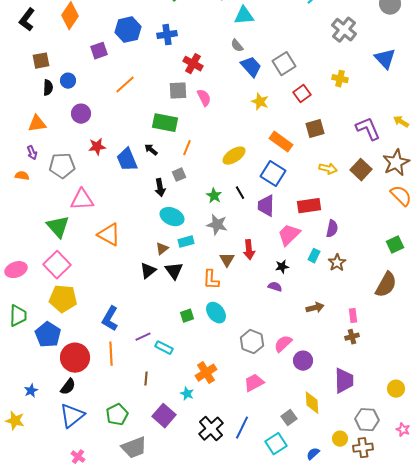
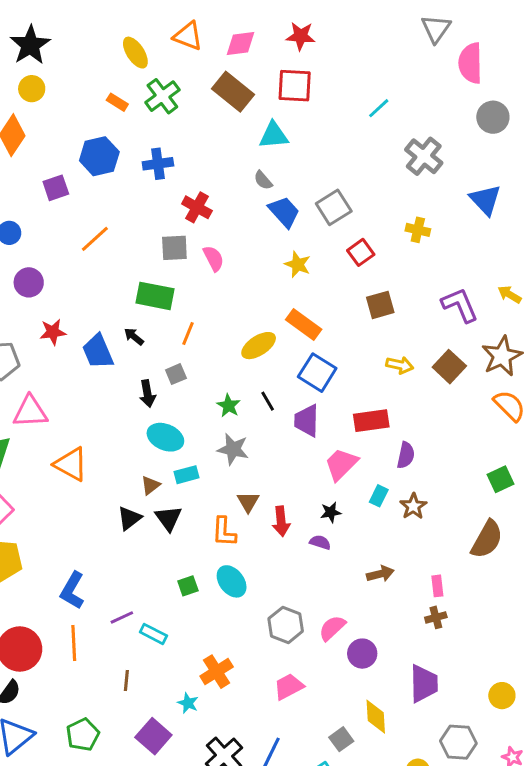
orange rectangle: (281, 142) -> (304, 325), moved
red arrow: (249, 250) -> (281, 521), moved

